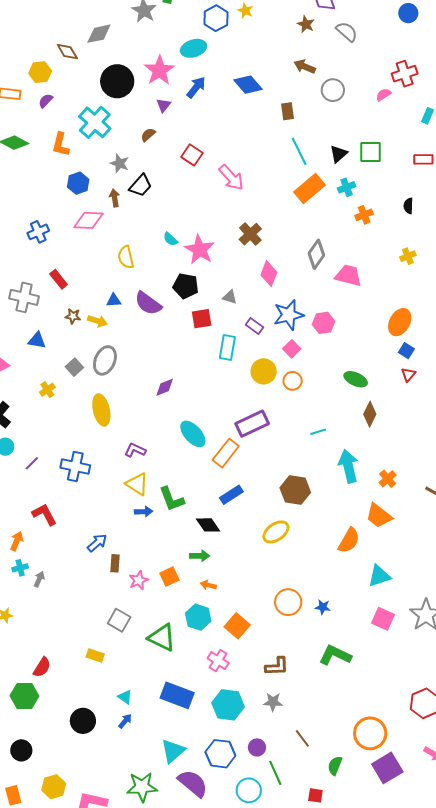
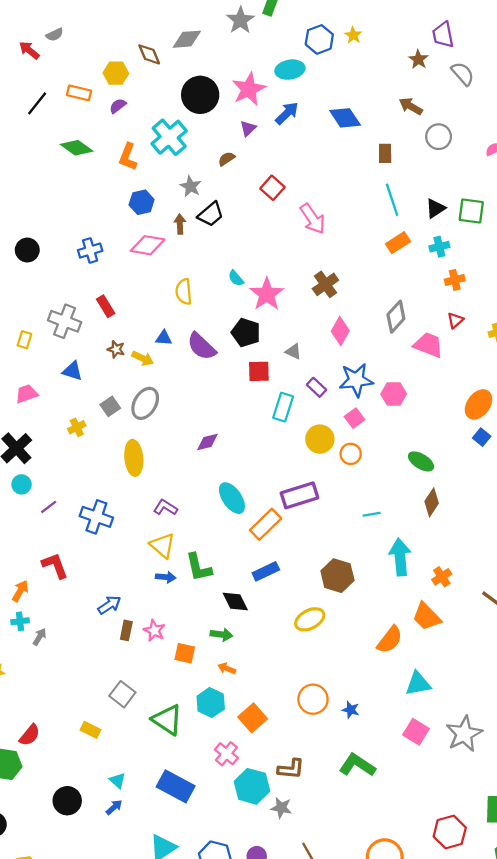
orange rectangle: (310, 189) -> (398, 243), size x0.7
red triangle: (408, 375) -> (455, 320), moved
orange square: (169, 577) -> (185, 653), turned 30
pink star: (139, 580) -> (154, 631), moved, turned -30
cyan hexagon: (228, 705) -> (252, 786), moved

